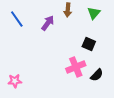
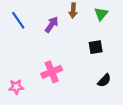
black square: (89, 44) -> (96, 47), turned -32
pink cross: (76, 67) -> (52, 72), moved

